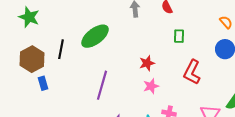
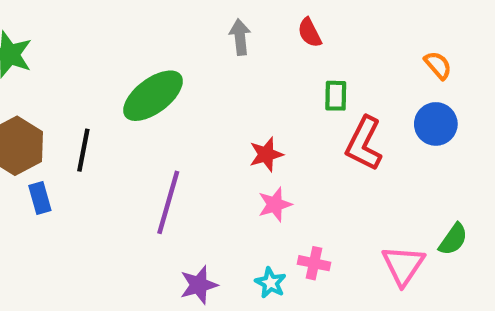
black line: (61, 49) -> (83, 150), moved
red L-shape: (192, 72) -> (364, 144), moved

